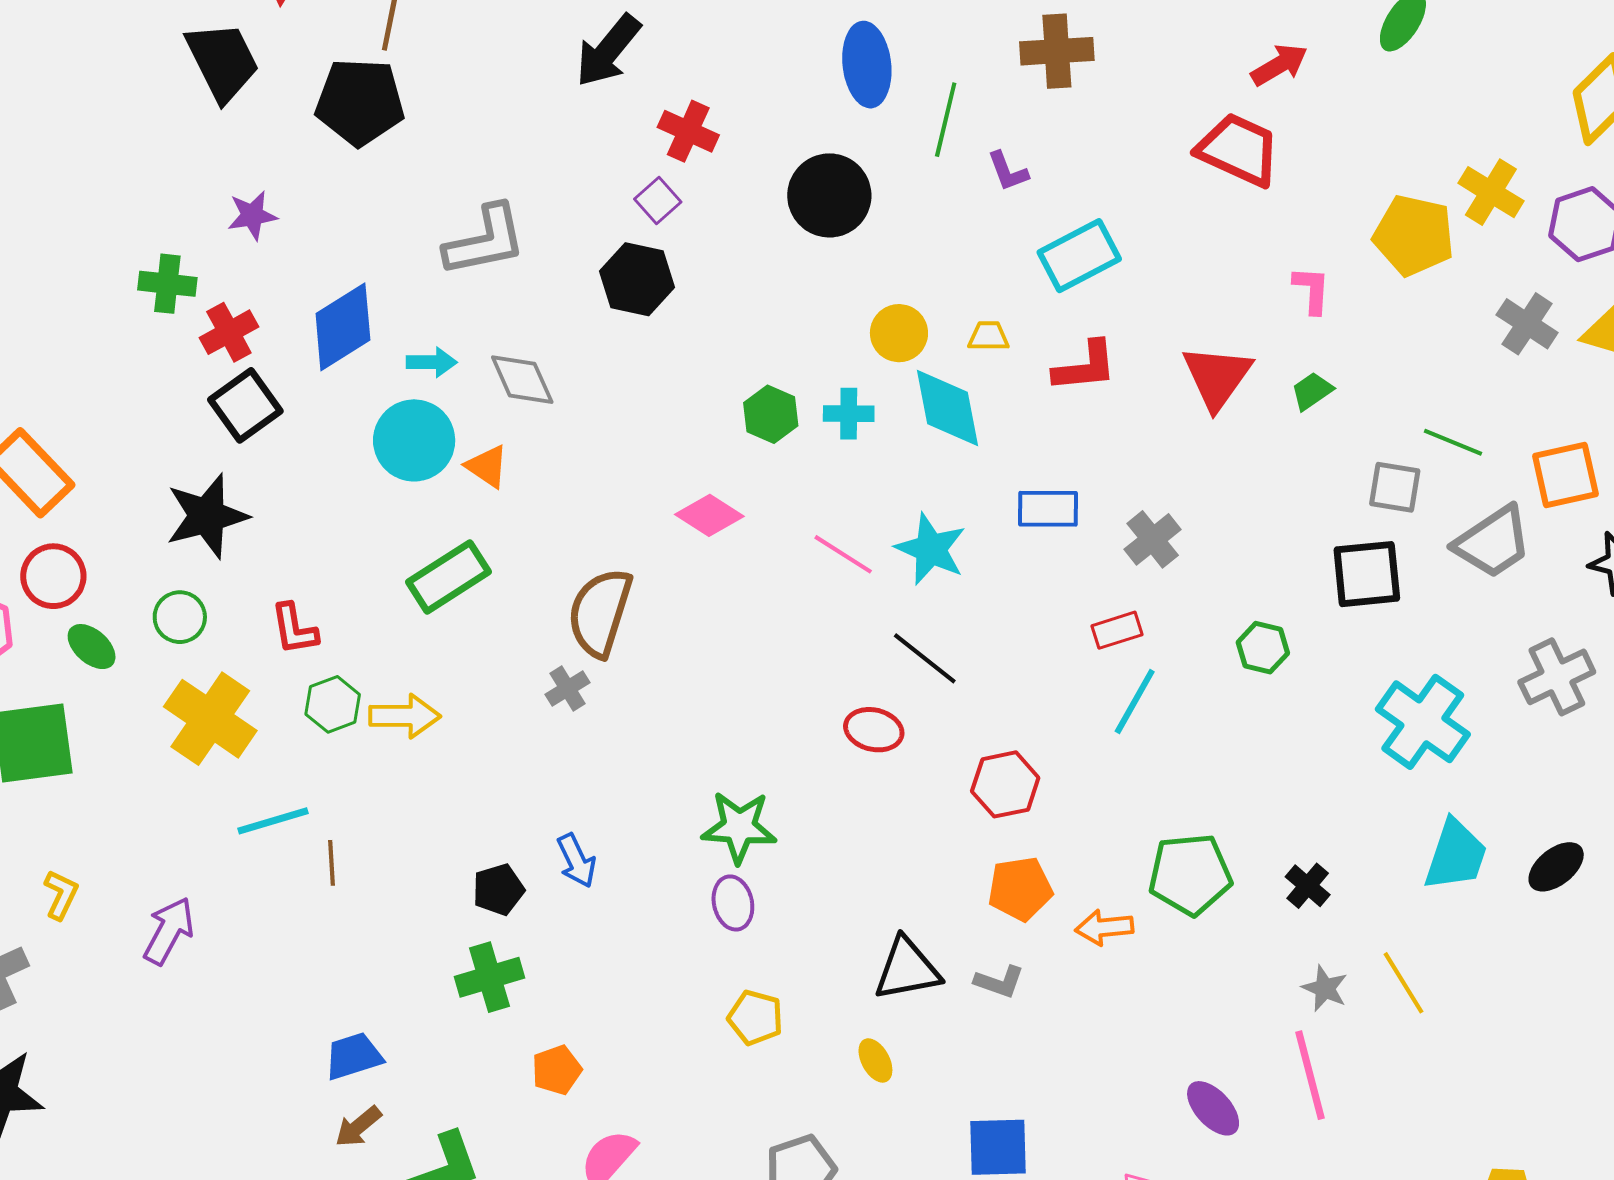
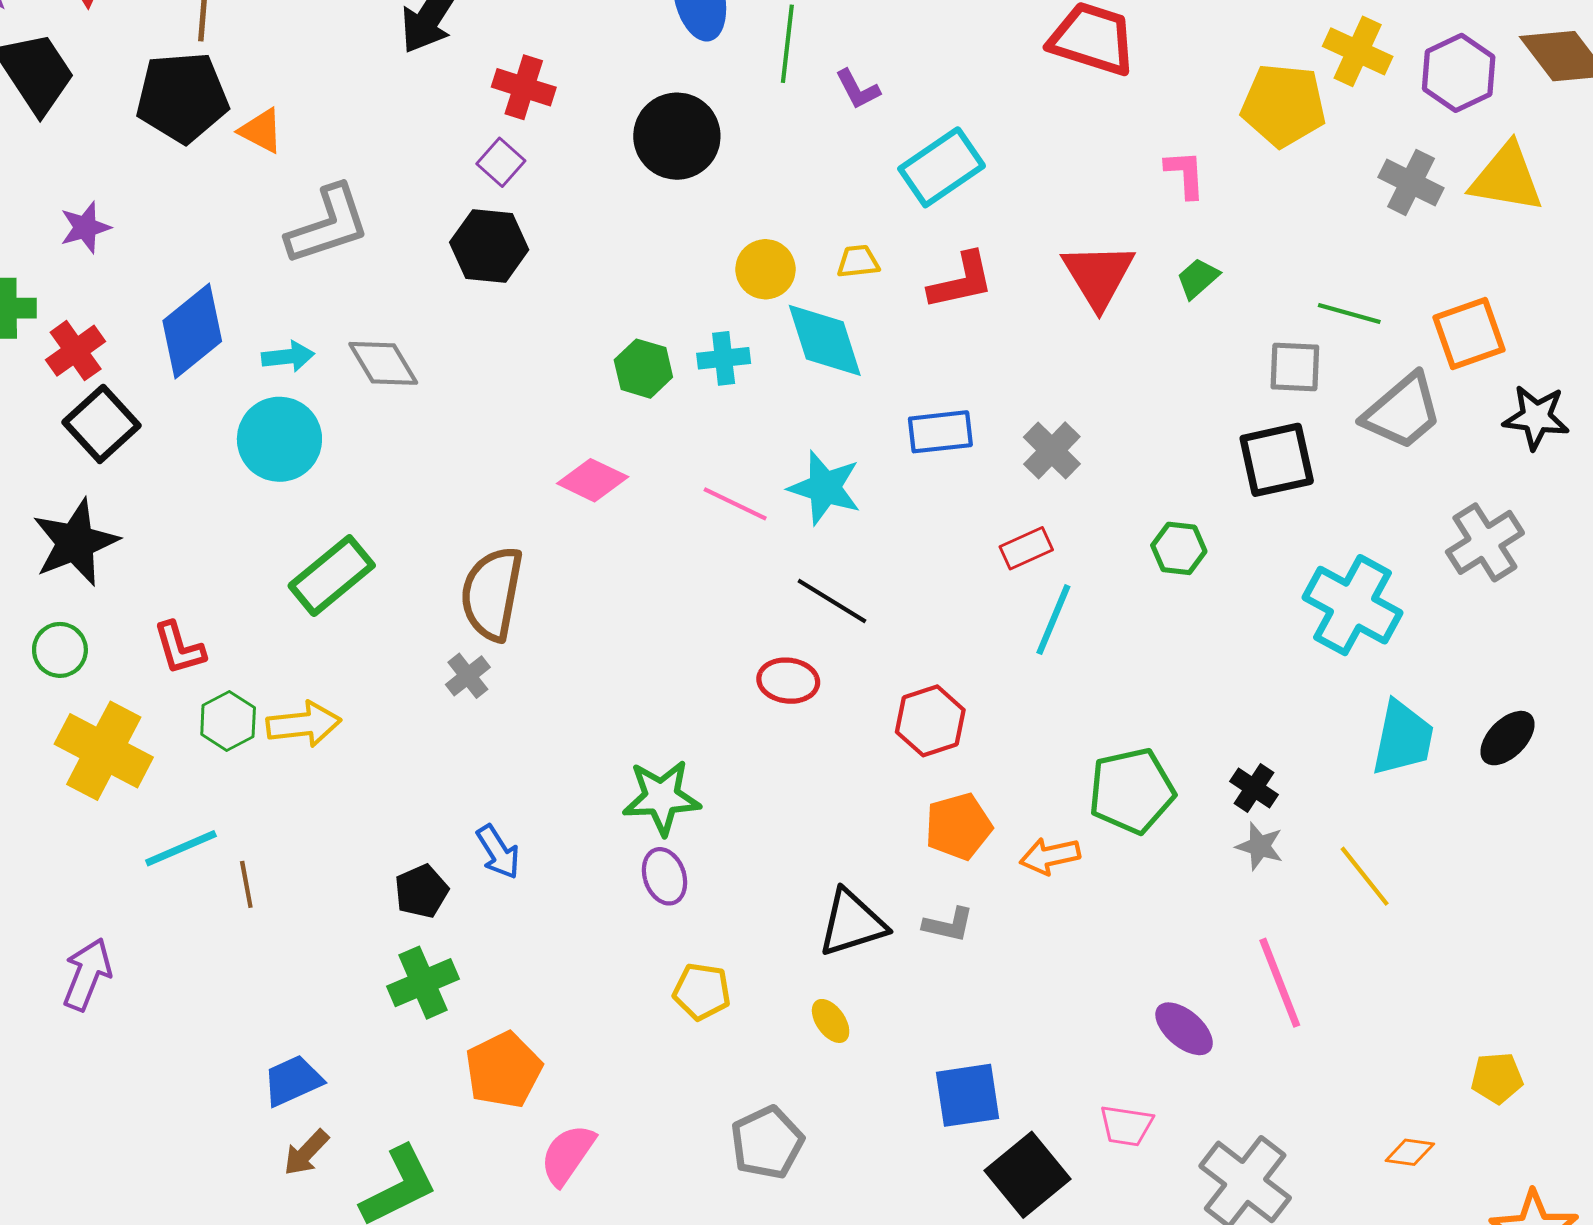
orange triangle: (487, 466) -> (261, 131), moved
gray star: (1325, 988) -> (1260, 846), moved
orange pentagon: (557, 1070) -> (504, 1070), size x1.5

